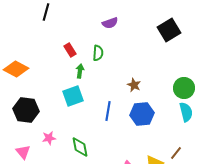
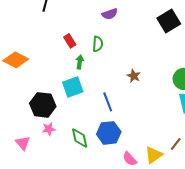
black hexagon: (26, 110) -> (43, 105), moved
blue line: (108, 111) -> (108, 102), turned -30
blue hexagon: (142, 114) -> (109, 133), moved

